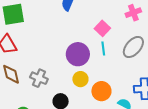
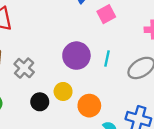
pink square: (102, 28) -> (106, 14), moved
yellow circle: (80, 79) -> (63, 91), moved

